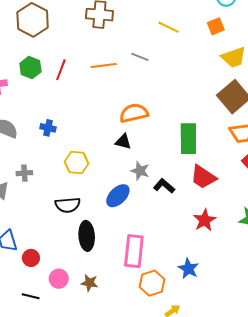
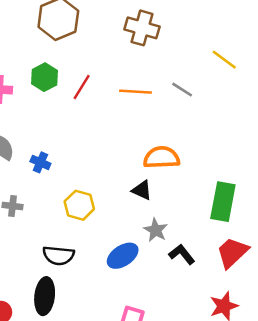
blue cross: (48, 128) -> (40, 162), moved
red trapezoid: (203, 177) -> (232, 253), turned 92
black ellipse: (87, 236) -> (45, 296), moved

